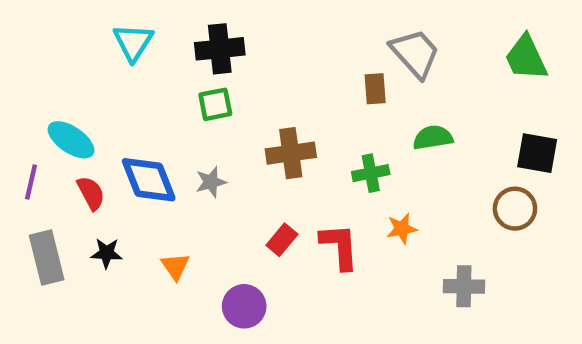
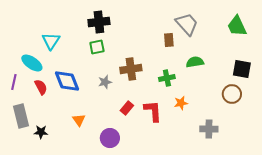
cyan triangle: (133, 42) -> (51, 41), moved
gray star: (211, 182) -> (105, 82), moved
black star: (107, 253) -> (41, 132), moved

